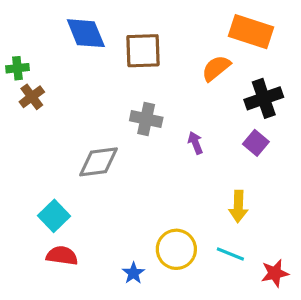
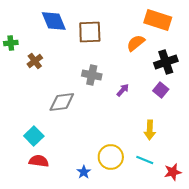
brown cross: (32, 97) -> (35, 61), moved
purple arrow: (195, 143) -> (123, 90), turned 64

